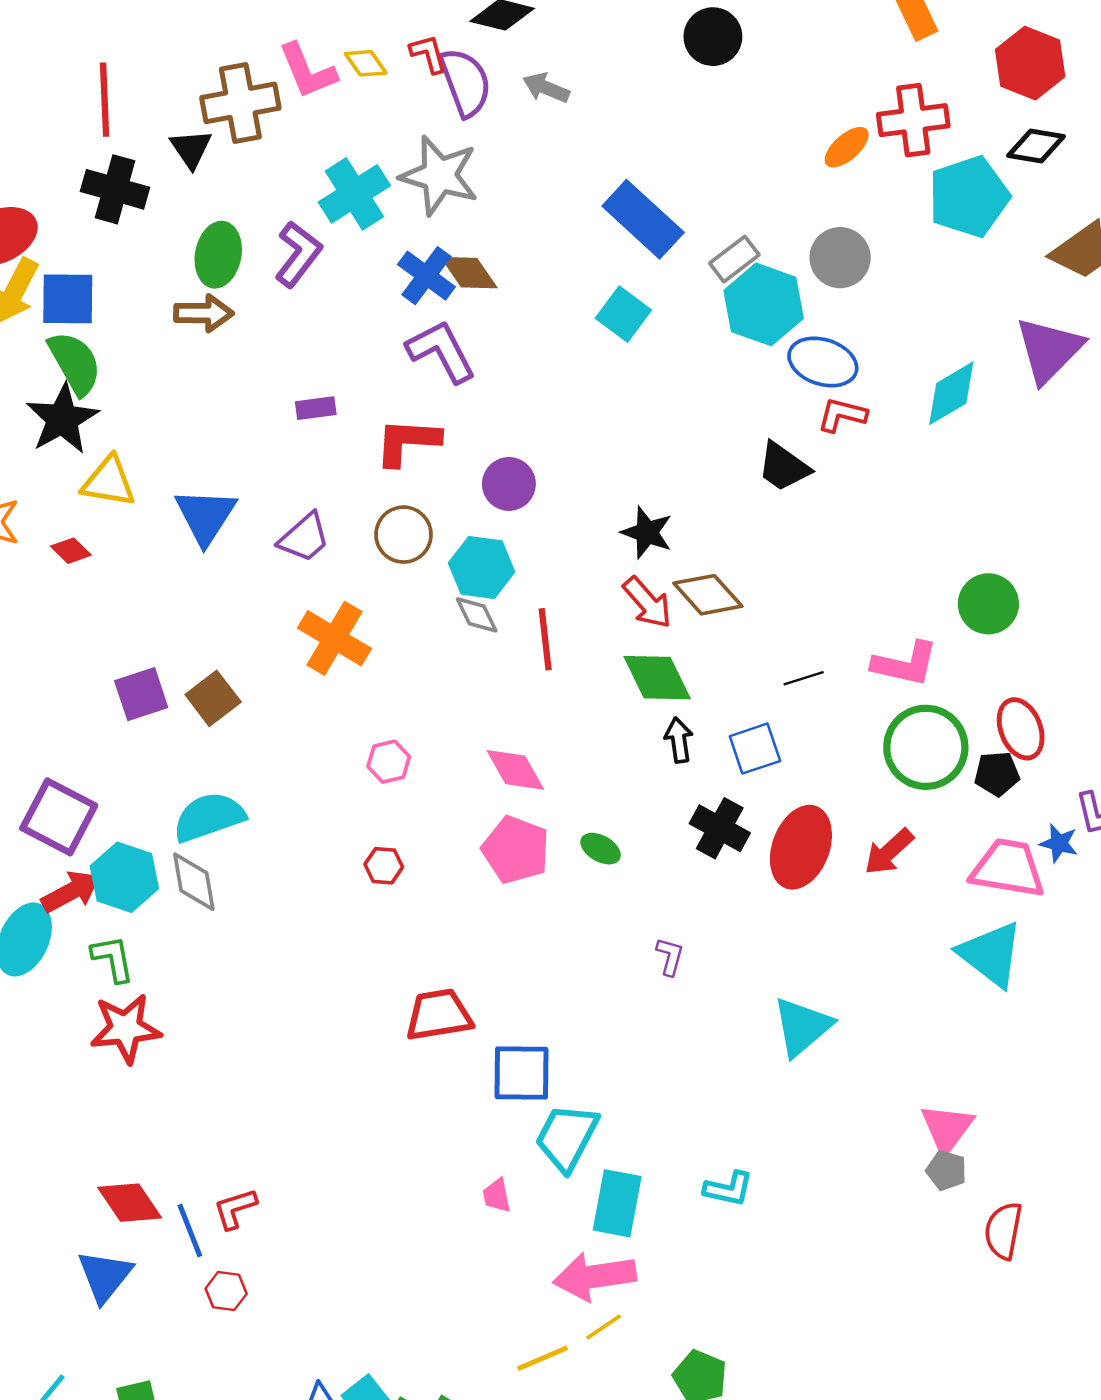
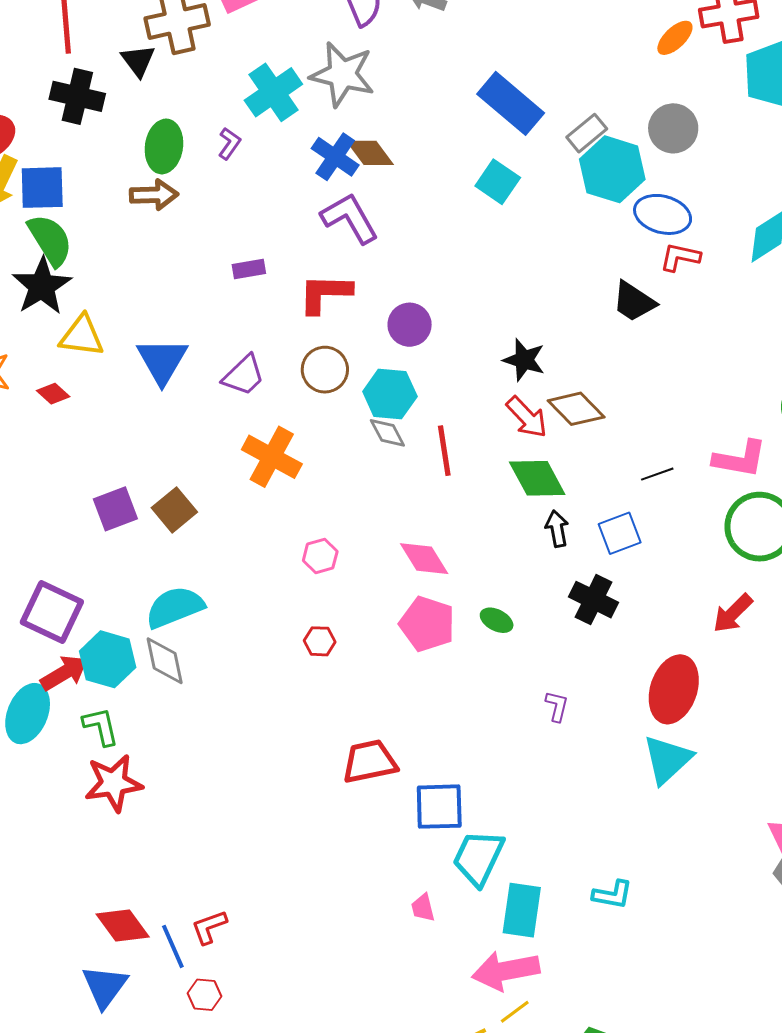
purple L-shape: (298, 254) -> (229, 143), size x0.6
red ellipse: (801, 847) -> (674, 689), moved

